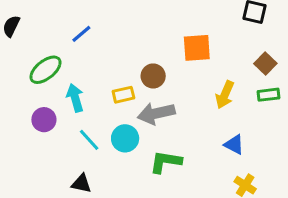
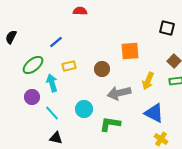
yellow rectangle: (123, 95) -> (69, 66), moved
gray arrow: (156, 113) -> (119, 93), moved
cyan line: (89, 140) -> (52, 113), moved
blue triangle: (234, 145) -> (154, 113), size x1.5

